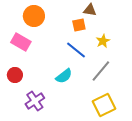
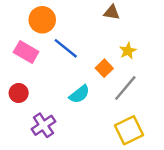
orange square: (79, 25) -> (104, 68), moved, turned -32
blue line: (76, 50) -> (66, 48), moved

